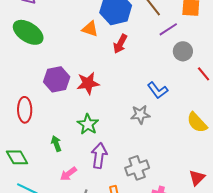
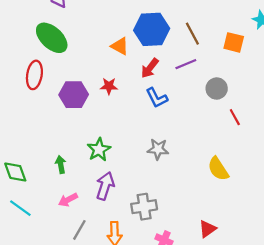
purple line: (168, 29) -> (186, 64), moved
red star: (88, 83) -> (109, 86), moved, size x0.7
blue L-shape: (158, 90) -> (157, 98), moved
red ellipse: (25, 110) -> (34, 75), moved

